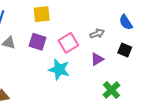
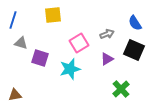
purple square: (38, 42) -> (40, 58), moved
black square: (125, 50) -> (134, 50), size x1.5
cyan star: (59, 69) -> (70, 69), turned -30

